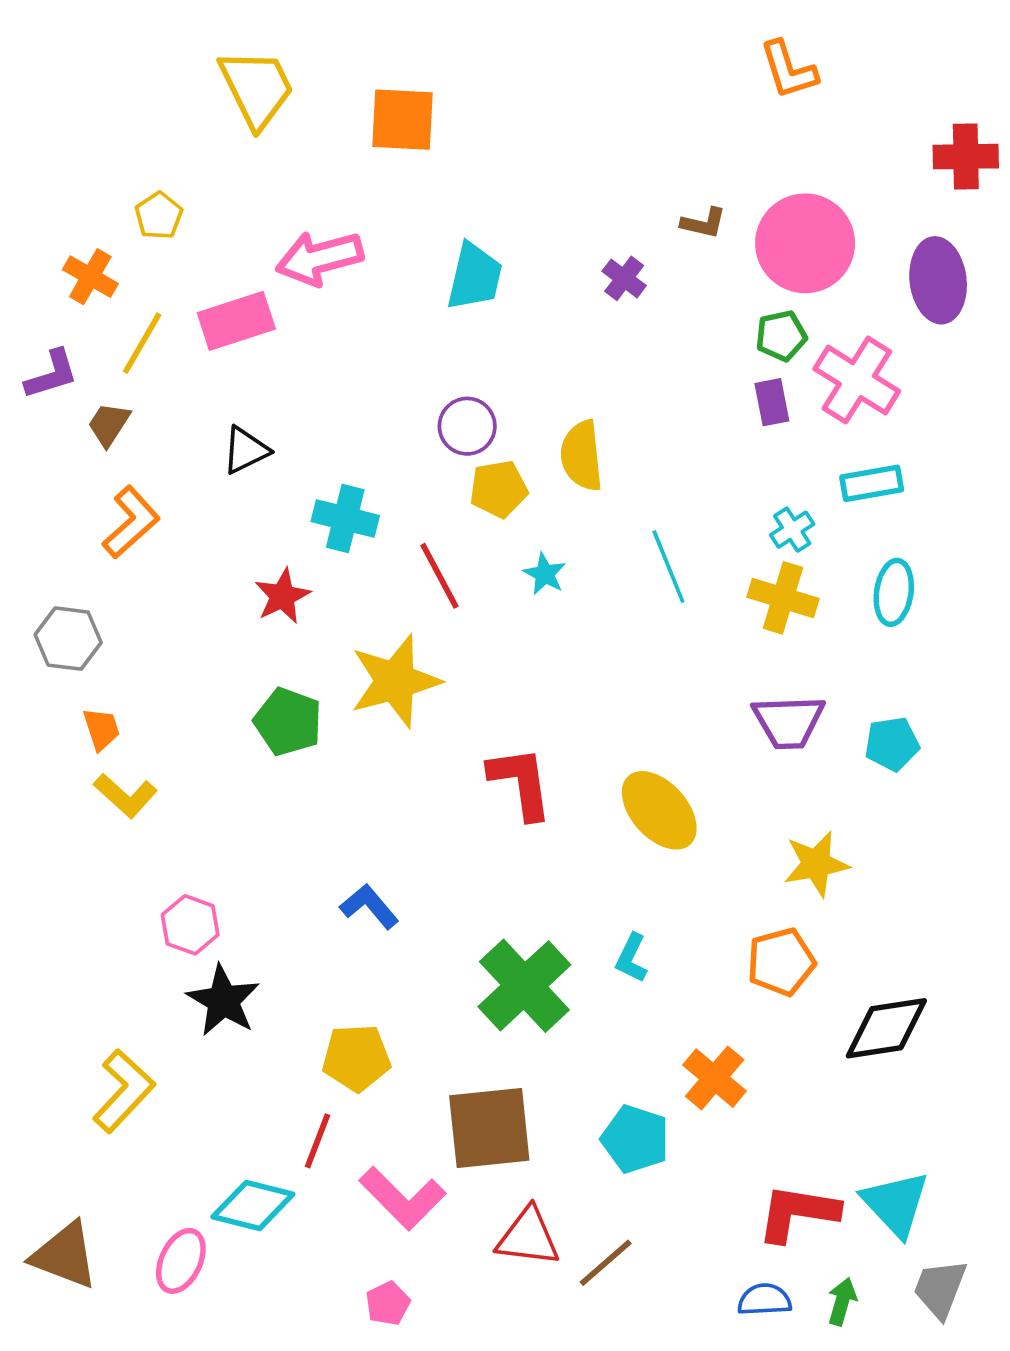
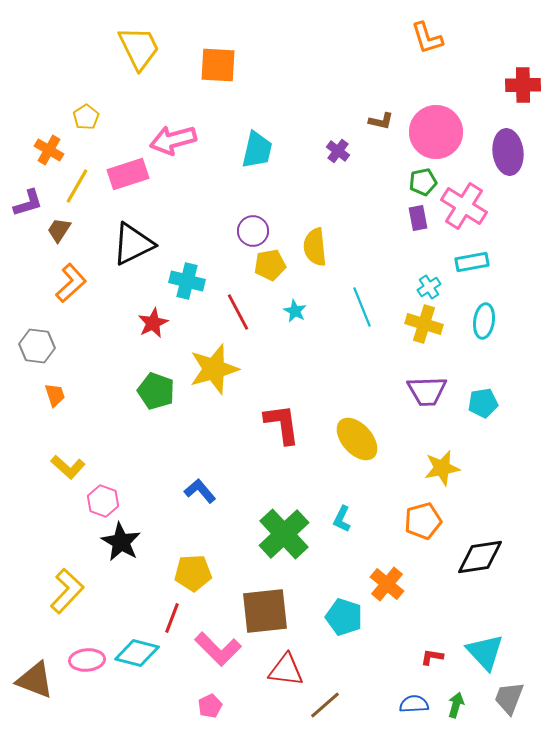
black triangle: (246, 450) -> (133, 244), size x1.6
yellow L-shape: (125, 796) -> (68, 467), moved
red L-shape: (798, 1213) -> (432, 657), size x0.5
pink ellipse: (181, 1261) -> (87, 660), moved, turned 60
brown line: (606, 1263) -> (325, 705), moved

